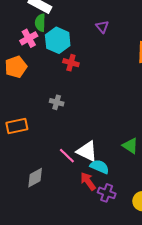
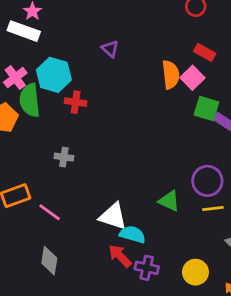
green semicircle: (40, 23) -> (30, 100), moved, size x1.4
pink line: (67, 156) -> (50, 212), moved
gray diamond: (35, 178) -> (49, 261), turned -45

